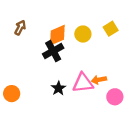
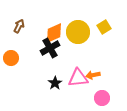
yellow circle: (83, 34) -> (78, 32), size x1.5
orange circle: (12, 94) -> (11, 58), moved
pink circle: (115, 97) -> (102, 98), moved

